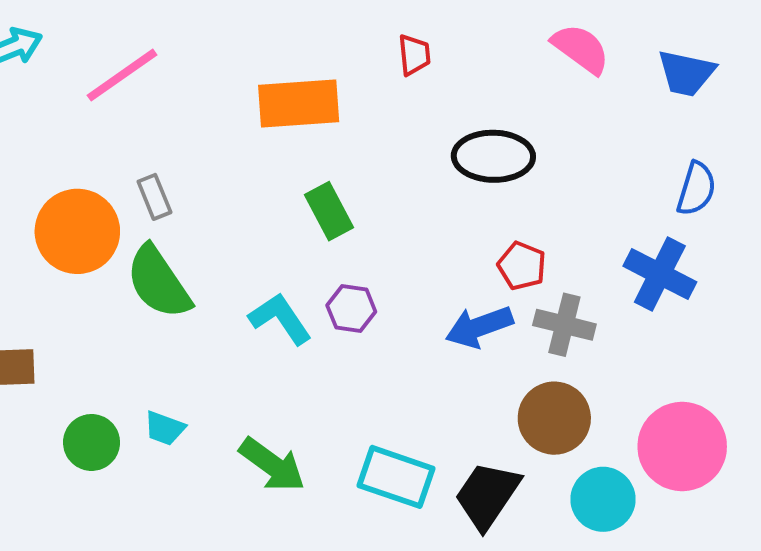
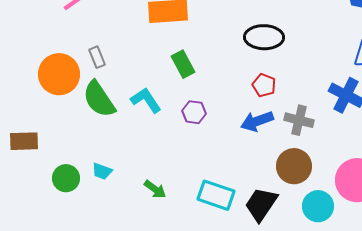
red pentagon: (522, 266) -> (264, 85), moved
cyan L-shape: (280, 319) -> (146, 100), moved
green arrow: (272, 465) -> (155, 189), size x0.7

